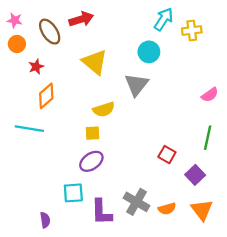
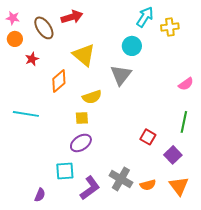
orange diamond: (46, 96) -> (59, 81), moved
purple L-shape: (102, 212) -> (90, 188), turned -125
purple semicircle: (45, 220) -> (40, 195), turned 32

